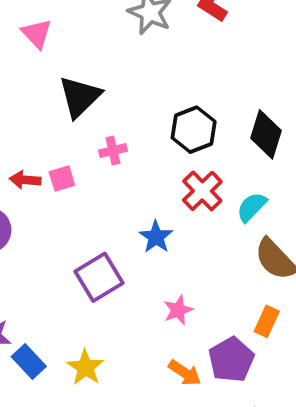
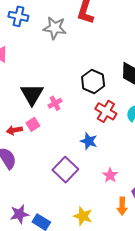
black triangle: (80, 97) -> (32, 94), moved
yellow star: (86, 367) -> (83, 216), moved
orange arrow: (185, 373) -> (122, 206), turned 72

